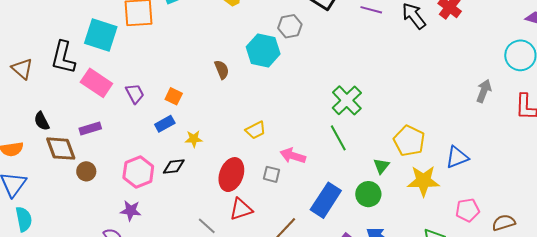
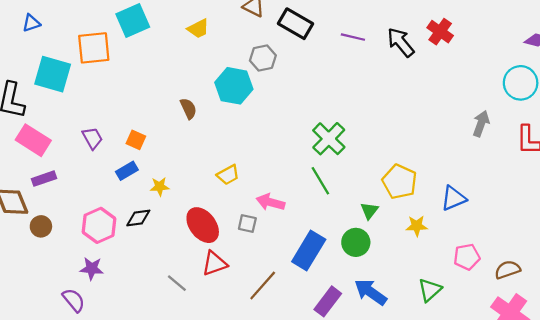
pink rectangle: (96, 83) -> (33, 140), moved
red ellipse: (231, 175) -> (203, 225), turned -56
yellow star: (423, 181) -> (417, 226), size x0.6

